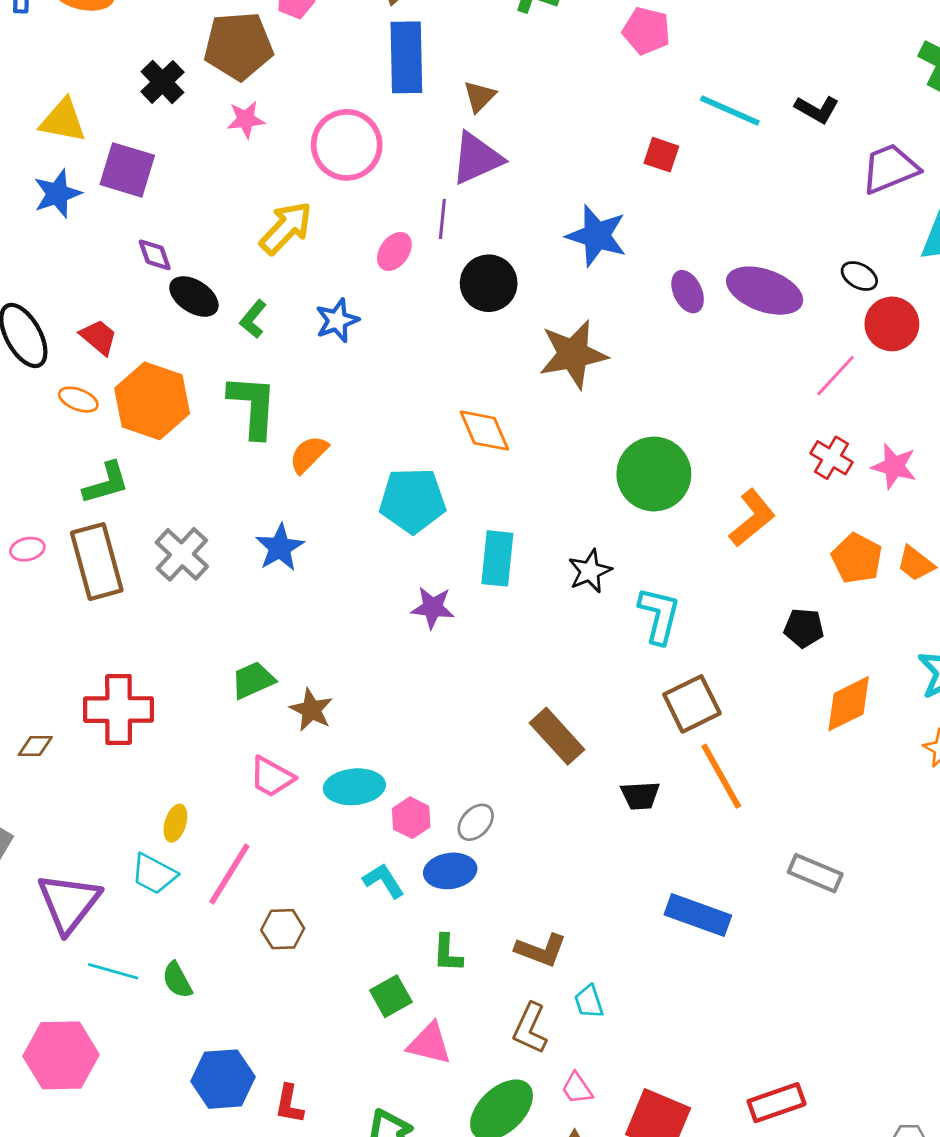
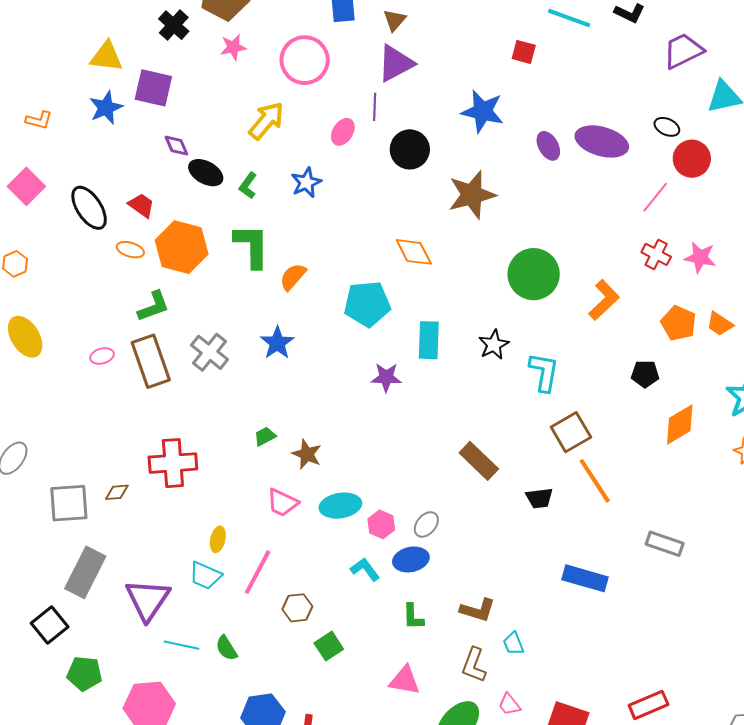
green trapezoid: (253, 680) -> (265, 436), size x0.7
green square: (391, 996) -> (329, 646), moved

